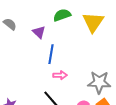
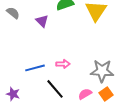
blue line: (51, 54) -> (35, 68), moved, turned 66

